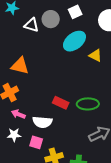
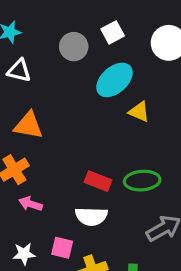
white triangle: (31, 25) -> (19, 71), moved
yellow triangle: (95, 56) -> (139, 112), moved
white semicircle: (42, 122) -> (91, 216), moved
white star: (14, 135) -> (24, 254), moved

